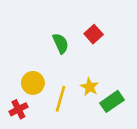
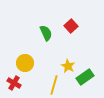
yellow line: (61, 99) -> (54, 85), moved
red cross: (18, 109) -> (14, 83), turned -32

